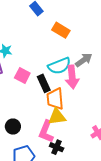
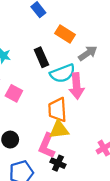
gray arrow: (84, 60) -> (88, 53), moved
pink square: (22, 75) -> (14, 93), moved
black rectangle: (44, 83) -> (41, 57), moved

